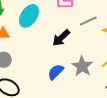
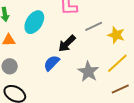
blue semicircle: (56, 72) -> (52, 63), moved

